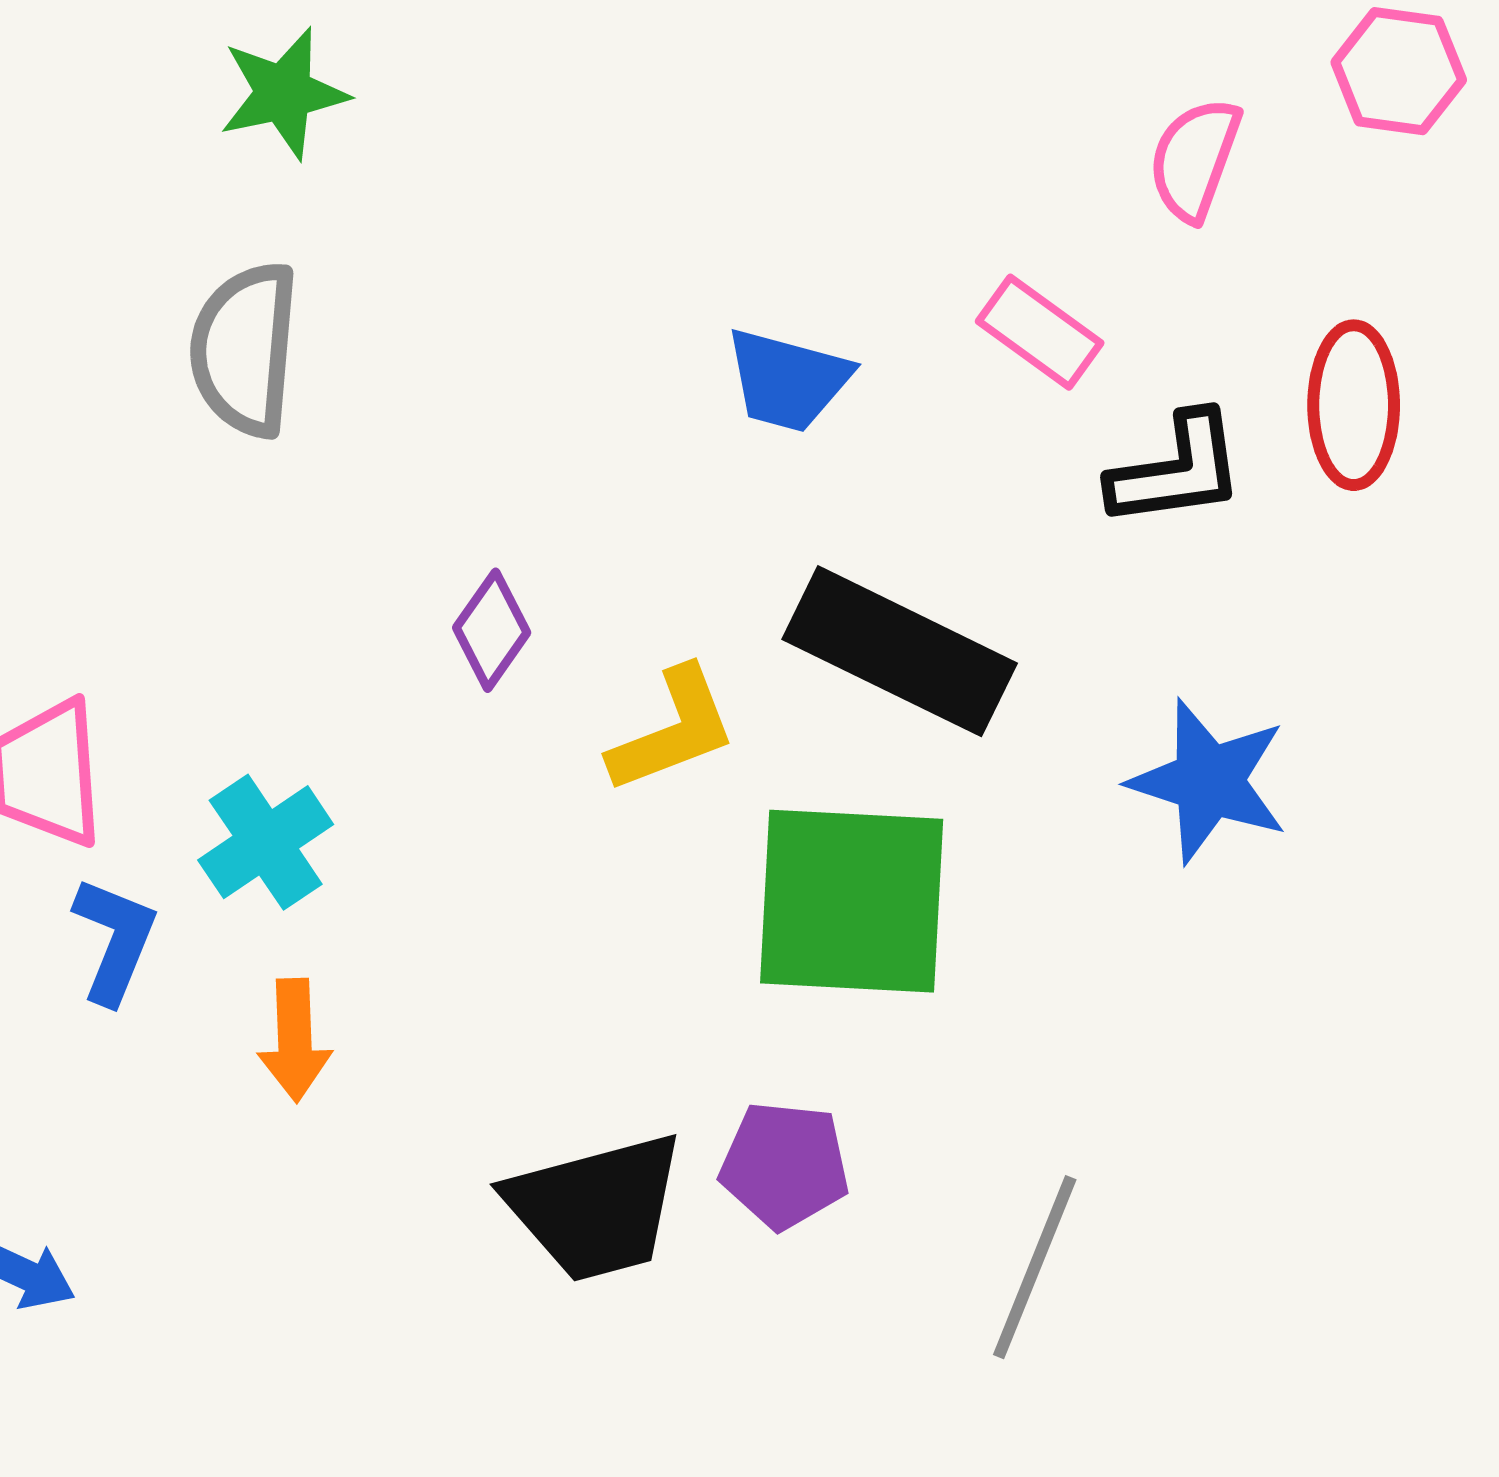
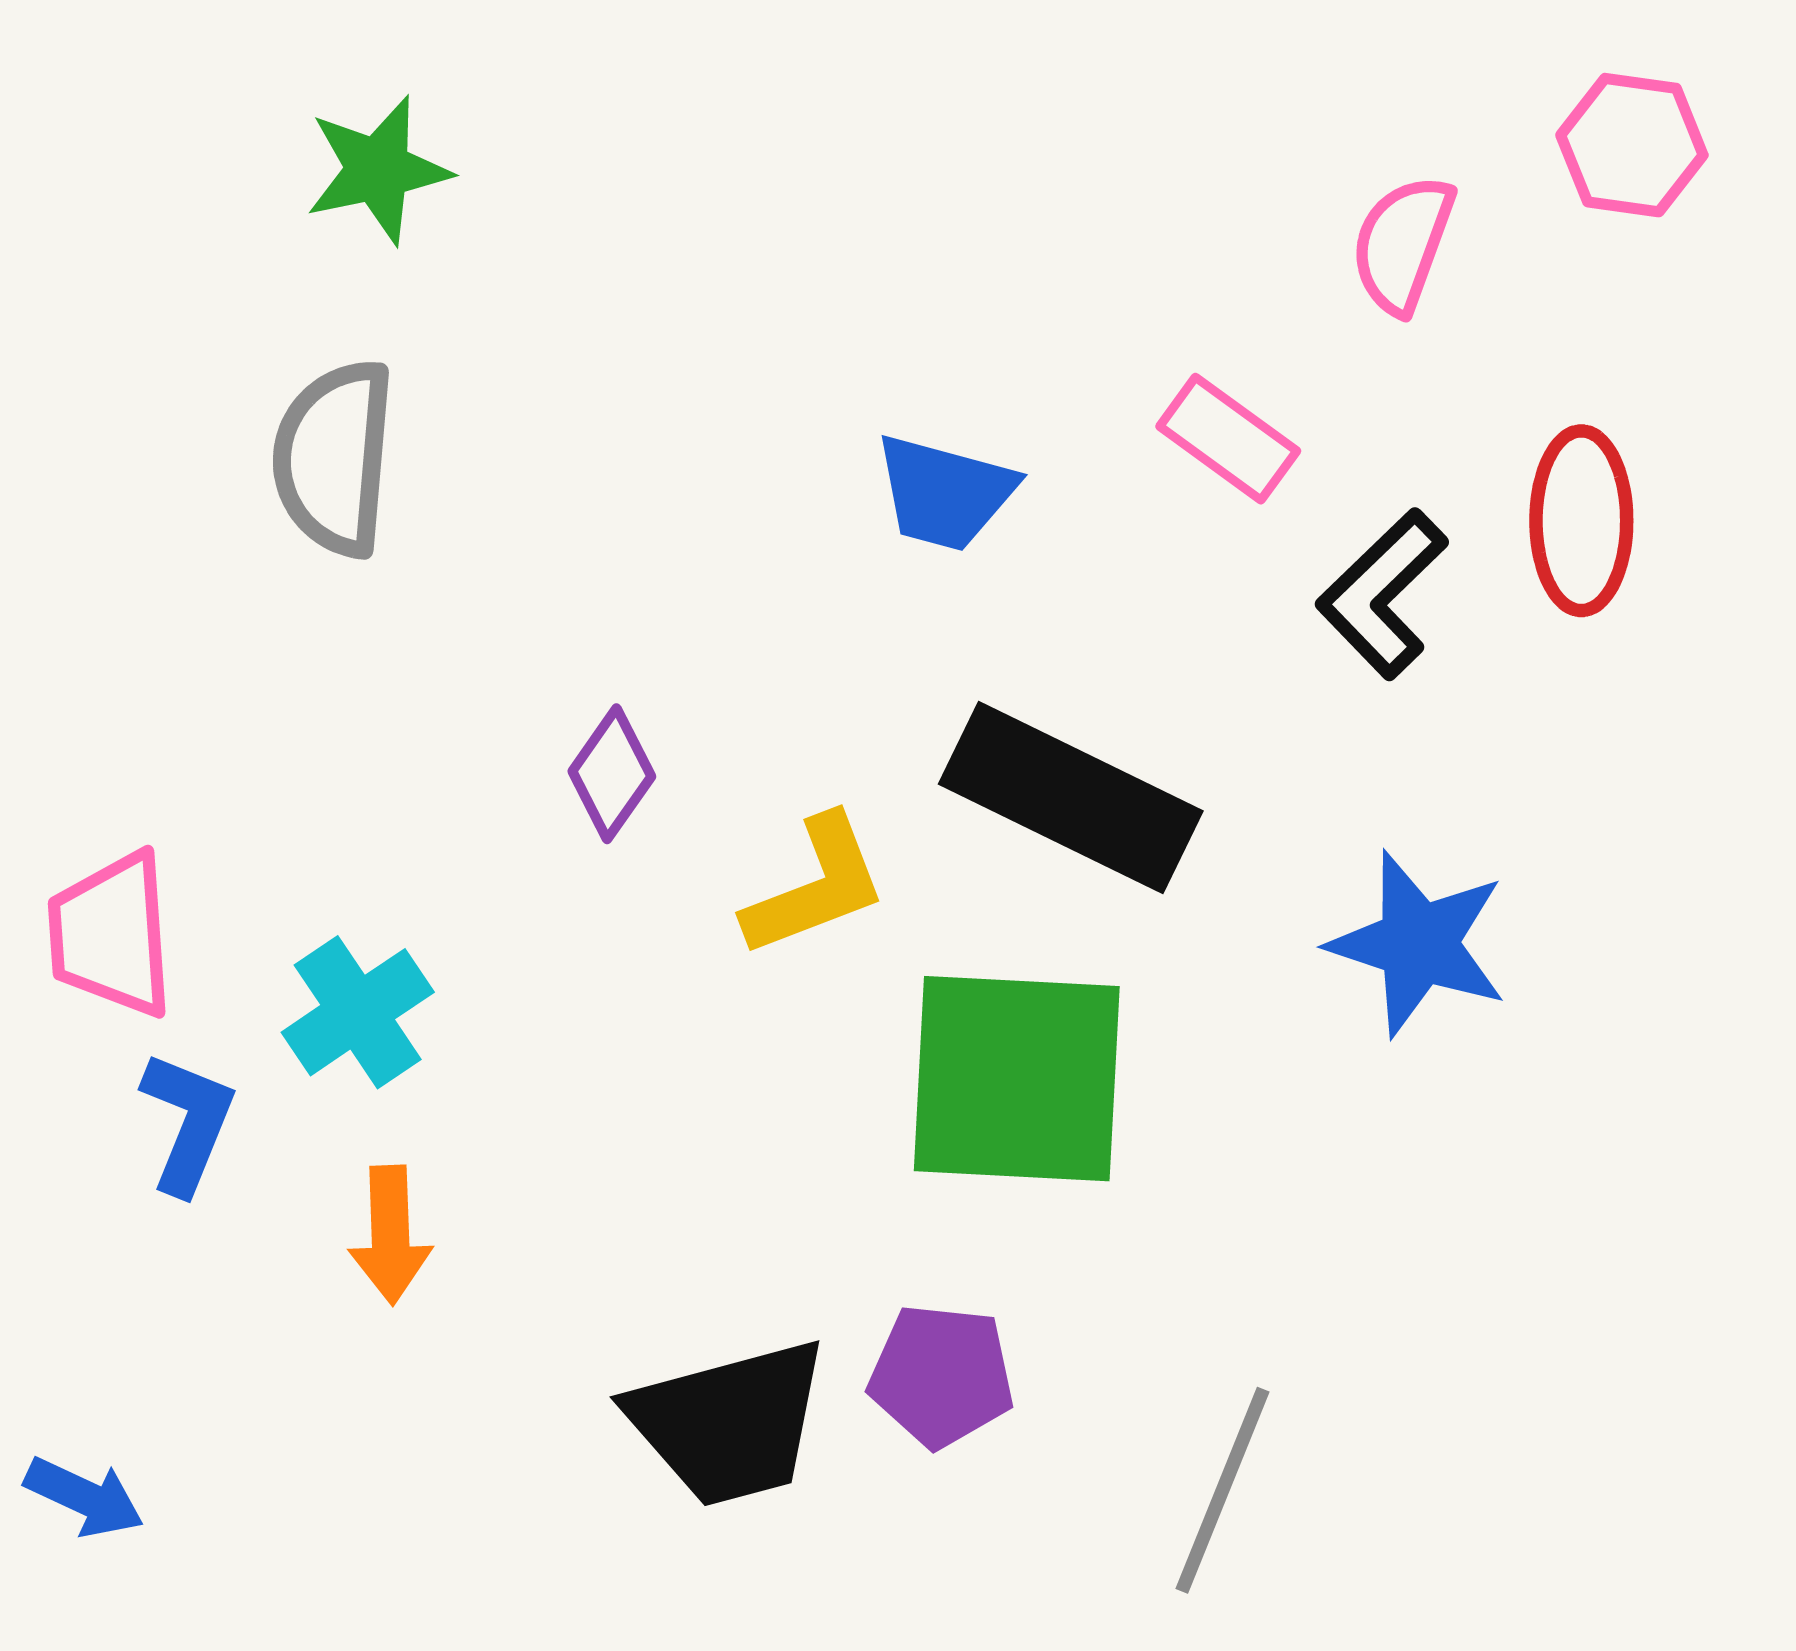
black L-shape: (1177, 470) -> (1382, 594), turned 144

